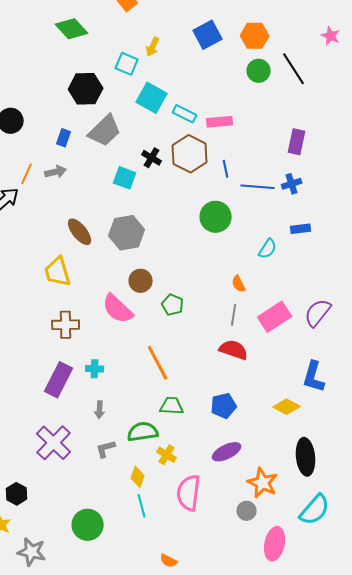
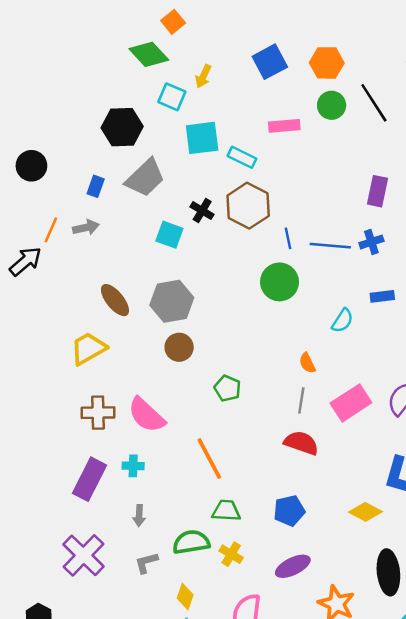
green diamond: (72, 29) -> (149, 54), moved
cyan square: (152, 98) -> (202, 138), turned -36
pink rectangle: (220, 122) -> (284, 126), moved
blue line: (226, 169) -> (288, 238), moved
yellow trapezoid: (58, 272) -> (88, 348), turned 76
brown circle: (141, 281) -> (179, 347), moved
pink semicircle: (118, 309) -> (146, 415), moved
yellow cross: (167, 455) -> (231, 554), moved

